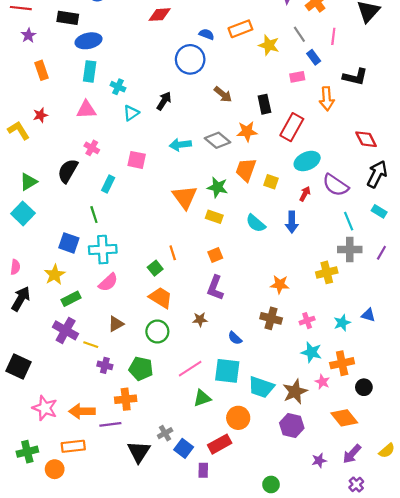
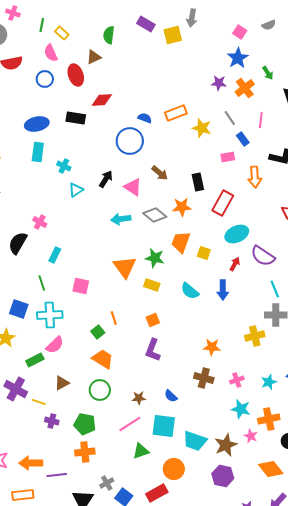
black rectangle: (68, 18) -> (76, 118), moved
pink triangle: (86, 110) -> (133, 187), moved, turned 36
pink square: (137, 160) -> (81, 286), moved
green rectangle: (71, 299) -> (35, 360), moved
brown star: (200, 319) -> (139, 398), moved
orange cross: (126, 399) -> (85, 452), moved

